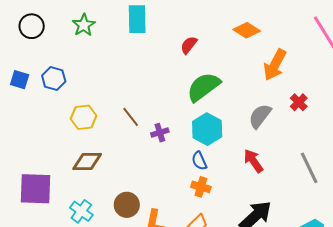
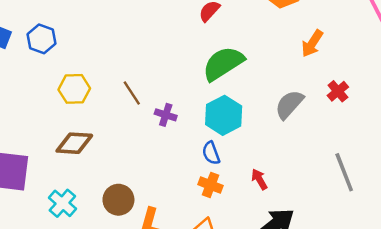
orange arrow: (275, 65) -> (312, 43), size x0.7
purple cross: (160, 133) -> (166, 115), turned 30
red arrow: (253, 161) -> (259, 179), moved, size x0.7

